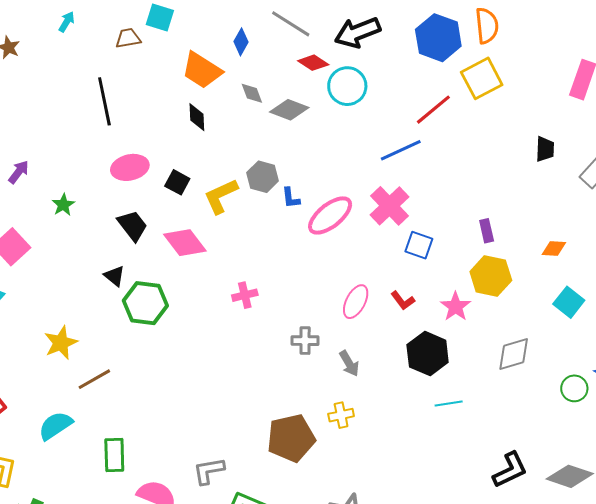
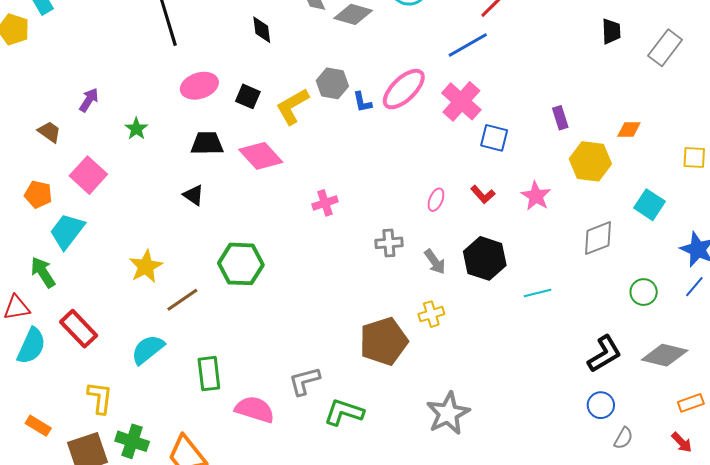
pink ellipse: (330, 215) -> (404, 89), moved
black trapezoid: (133, 226) -> (207, 143), turned -48
yellow hexagon: (491, 276) -> (590, 161), moved
pink ellipse: (356, 302) -> (436, 200), size x0.7
cyan square: (569, 302) -> (649, 205), moved
green hexagon: (145, 303) -> (241, 264), moved
black hexagon: (428, 354) -> (485, 258), moved
green circle: (574, 388) -> (644, 292), moved

